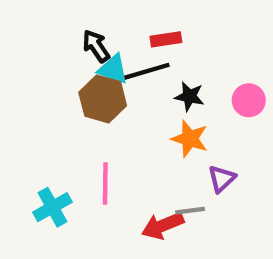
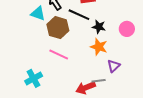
cyan triangle: (113, 69) -> (38, 13), moved
black line: (147, 71) -> (79, 15), turned 40
pink line: (105, 184) -> (59, 55), moved, turned -66

